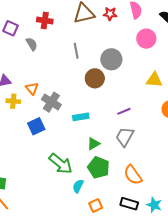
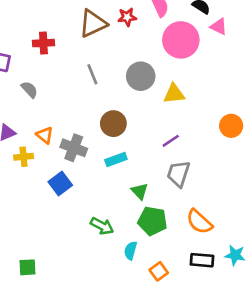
pink circle: (146, 39) -> (181, 40), size x1.4
gray semicircle: (32, 44) -> (29, 90), moved
brown circle: (95, 78) -> (113, 124), moved
yellow triangle: (154, 80) -> (174, 94), moved
green triangle: (93, 144) -> (140, 191), turned -32
green arrow: (61, 164) -> (102, 226), size x0.7

